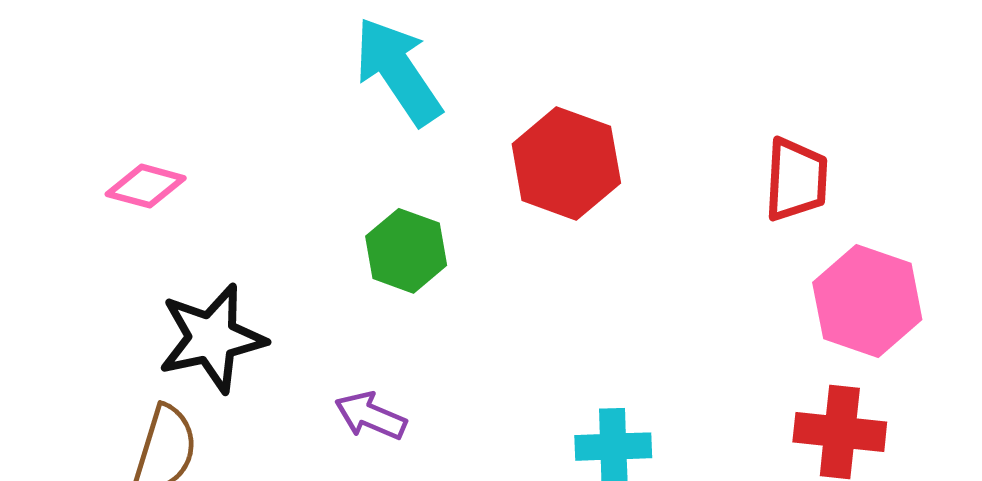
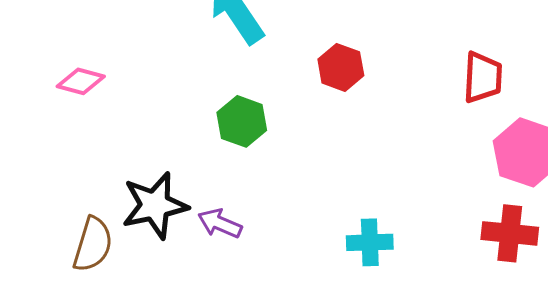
red hexagon: (566, 163) -> (341, 67), size x0.7
black star: (212, 338) -> (155, 205), moved

